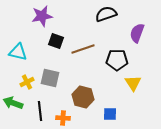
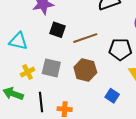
brown hexagon: (83, 97) -> (85, 70), moved
blue square: (110, 114) -> (112, 96), moved, turned 32

